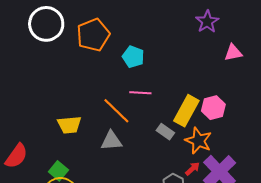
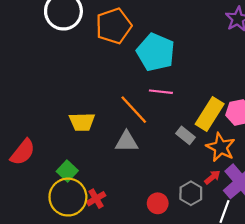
cyan pentagon: (133, 57) -> (156, 52), size x1.6

